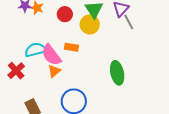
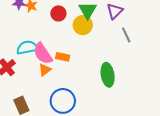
gray line: (129, 22) -> (126, 35), moved
orange rectangle: (71, 47) -> (63, 57), moved

